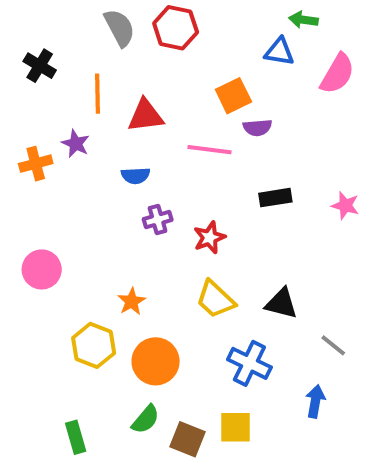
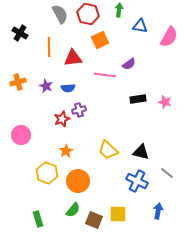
green arrow: (303, 20) -> (119, 10), moved, turned 88
orange square: (233, 96) -> (100, 40), moved
purple semicircle: (257, 128) -> (129, 64), turned -32
purple star: (76, 144) -> (46, 86), moved
pink star: (345, 206) -> (165, 102), moved
red star: (209, 237) -> (62, 119), moved
blue cross: (249, 363) -> (137, 181), moved
blue arrow: (315, 401) -> (158, 211), moved

